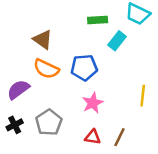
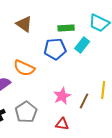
brown triangle: (43, 40) -> (24, 24), moved
blue pentagon: (84, 68) -> (55, 49), moved
brown line: (119, 137) -> (84, 101), moved

